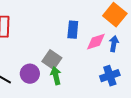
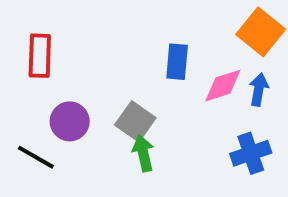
purple circle: (30, 74) -> (70, 121), moved

